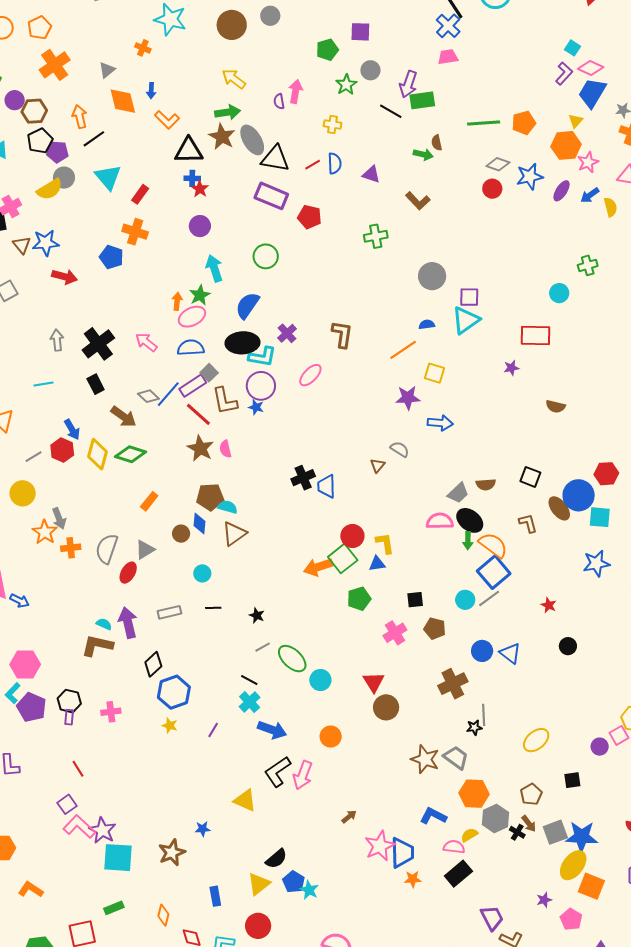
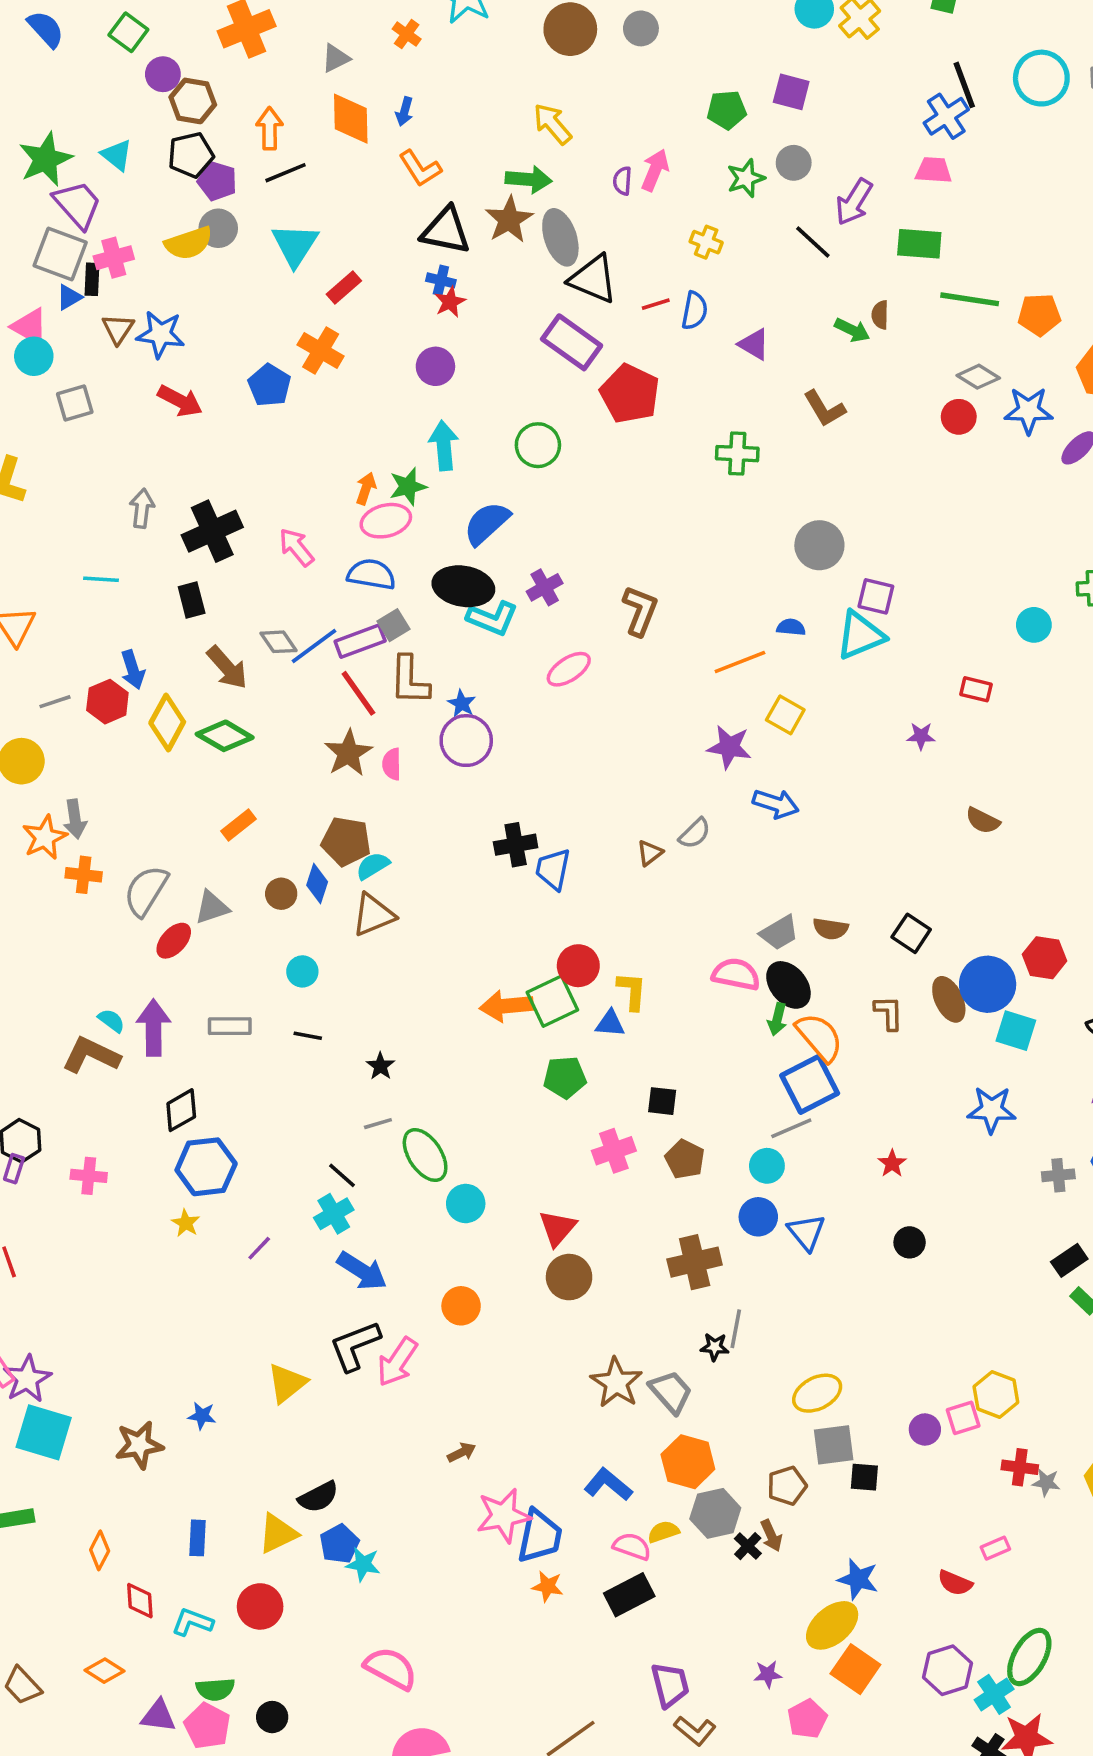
green rectangle: (422, 100) -> (919, 244), moved
red pentagon: (310, 217) -> (630, 394), size x1.4
red rectangle: (536, 335) -> (976, 689), size x0.6
purple circle: (261, 386) -> (466, 741), moved
gray semicircle: (400, 449) -> (695, 833), turned 90
cyan semicircle: (228, 507) -> (373, 866), turned -60
cyan circle: (465, 600) -> (767, 1166), moved
yellow triangle: (245, 800) -> (287, 1383), turned 45
gray square: (555, 832) -> (834, 1445), moved
blue star: (582, 837) -> (858, 1579), size x0.7
cyan star: (309, 890) -> (363, 1564), turned -30

